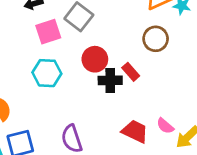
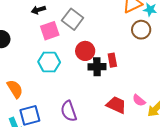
brown circle: (156, 39) -> (141, 30), moved
red rectangle: (131, 72) -> (112, 60), turned 32

